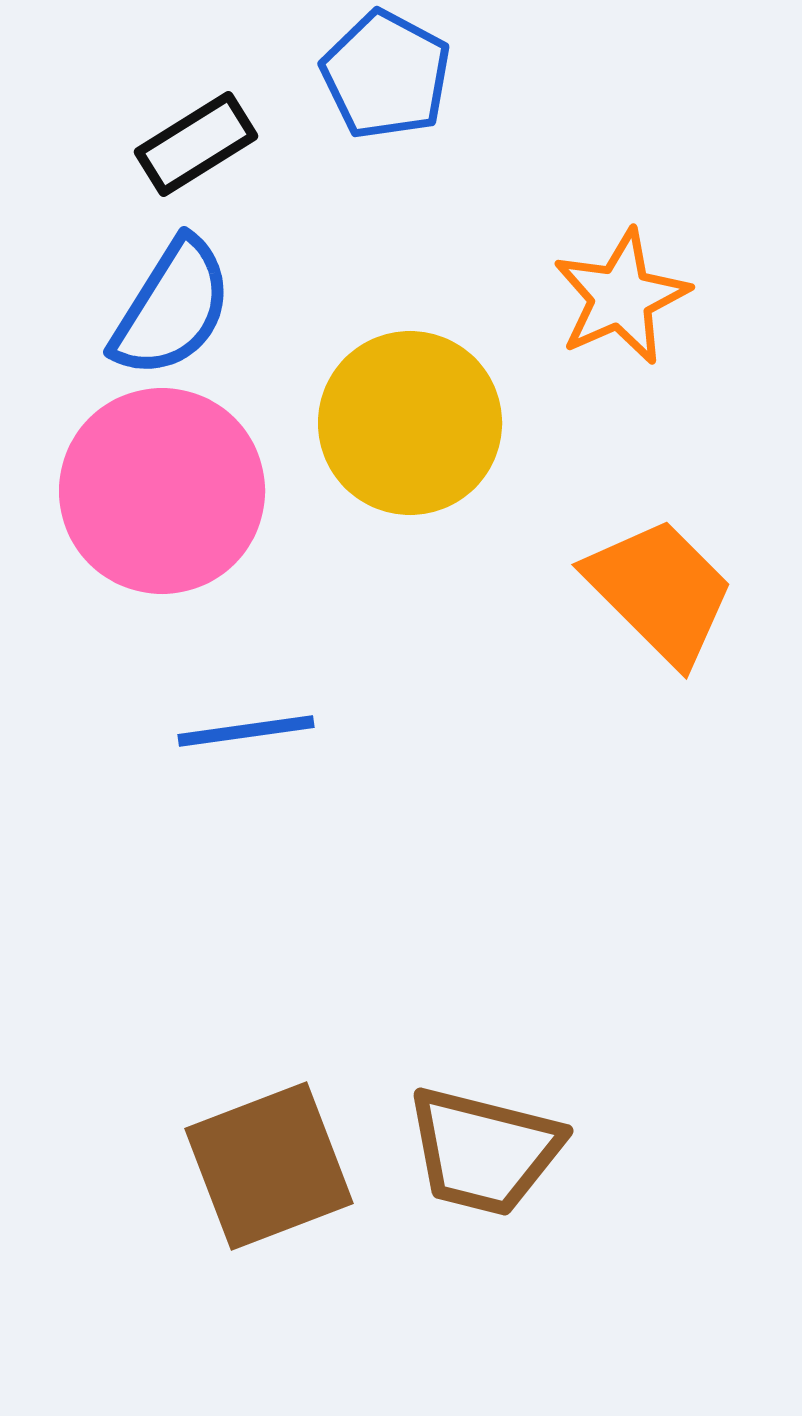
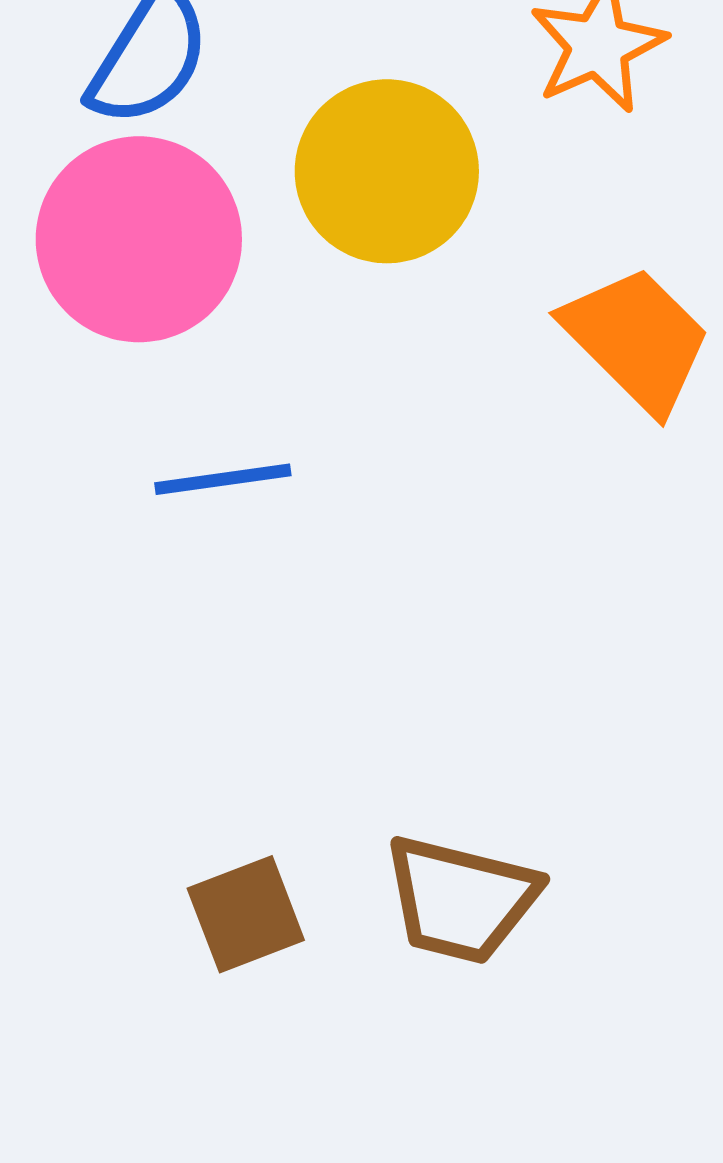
brown square: (269, 1166) -> (246, 914), size x0.7

